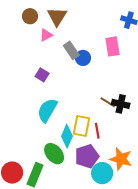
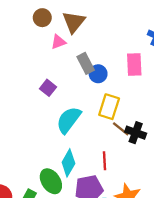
cyan semicircle: (47, 110) -> (69, 120), moved
yellow rectangle: (82, 126) -> (109, 107), moved

